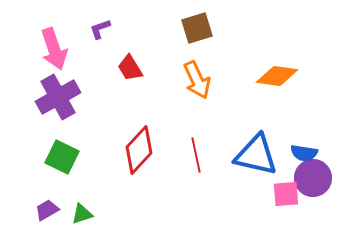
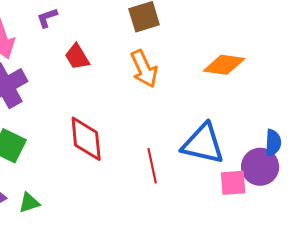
red diamond: (139, 150) -> (86, 139), turned -48
blue semicircle: (304, 153) -> (273, 143), moved, turned -96
red line: (196, 155) -> (152, 166), moved

